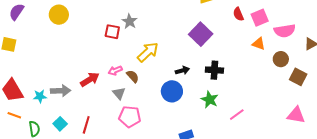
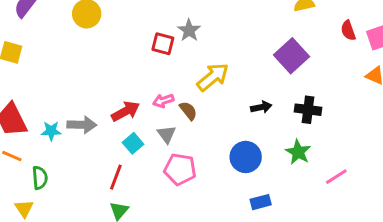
blue circle: (172, 91) -> (246, 157), moved
cyan square: (60, 124) -> (133, 143), moved

